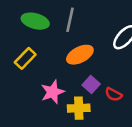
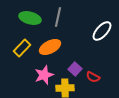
orange ellipse: (80, 55) -> (50, 47), moved

